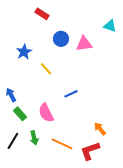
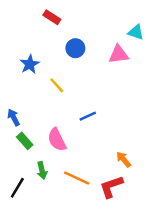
pink triangle: (84, 44) -> (119, 54), moved
black line: (13, 141) -> (17, 188), moved

